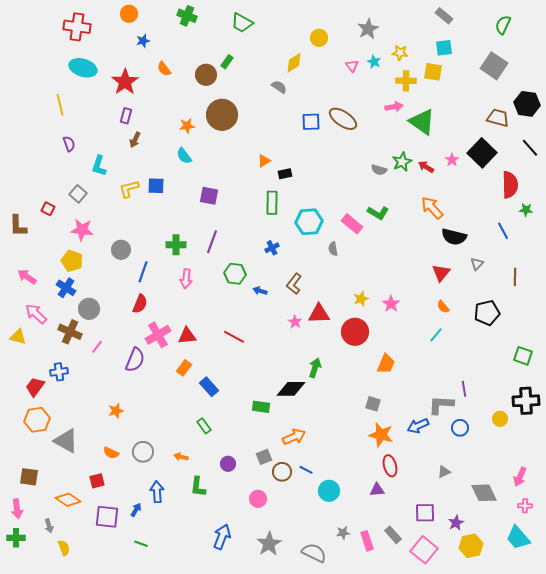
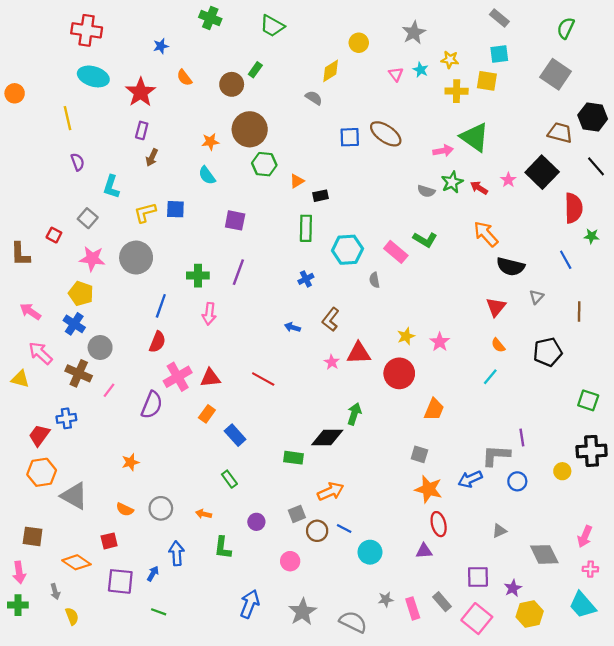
orange circle: (129, 14) -> (15, 93), moved
pink arrow: (394, 107) -> (443, 151), moved
gray circle: (121, 250) -> (136, 258), moved, size x1.5
green hexagon: (235, 274) -> (264, 164), moved

